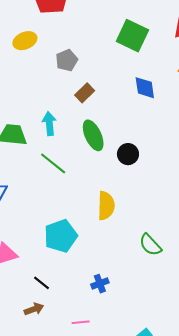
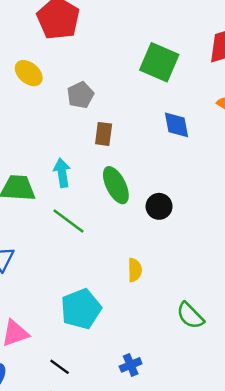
yellow ellipse: (25, 41) -> (29, 73), turned 65
brown rectangle: (85, 93) -> (104, 134), turned -36
yellow semicircle: (106, 206) -> (135, 270), size x0.7

